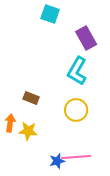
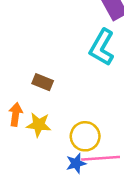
yellow circle: (76, 110) -> (85, 136), moved

